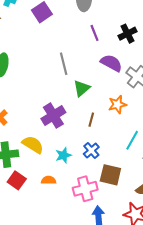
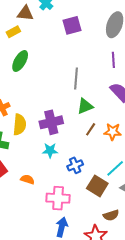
brown line: (91, 120) -> (91, 129), moved
yellow semicircle: (33, 145) -> (20, 125), moved, turned 45
cyan star: (63, 155) -> (50, 150), moved
brown square: (110, 175) -> (97, 186), moved

